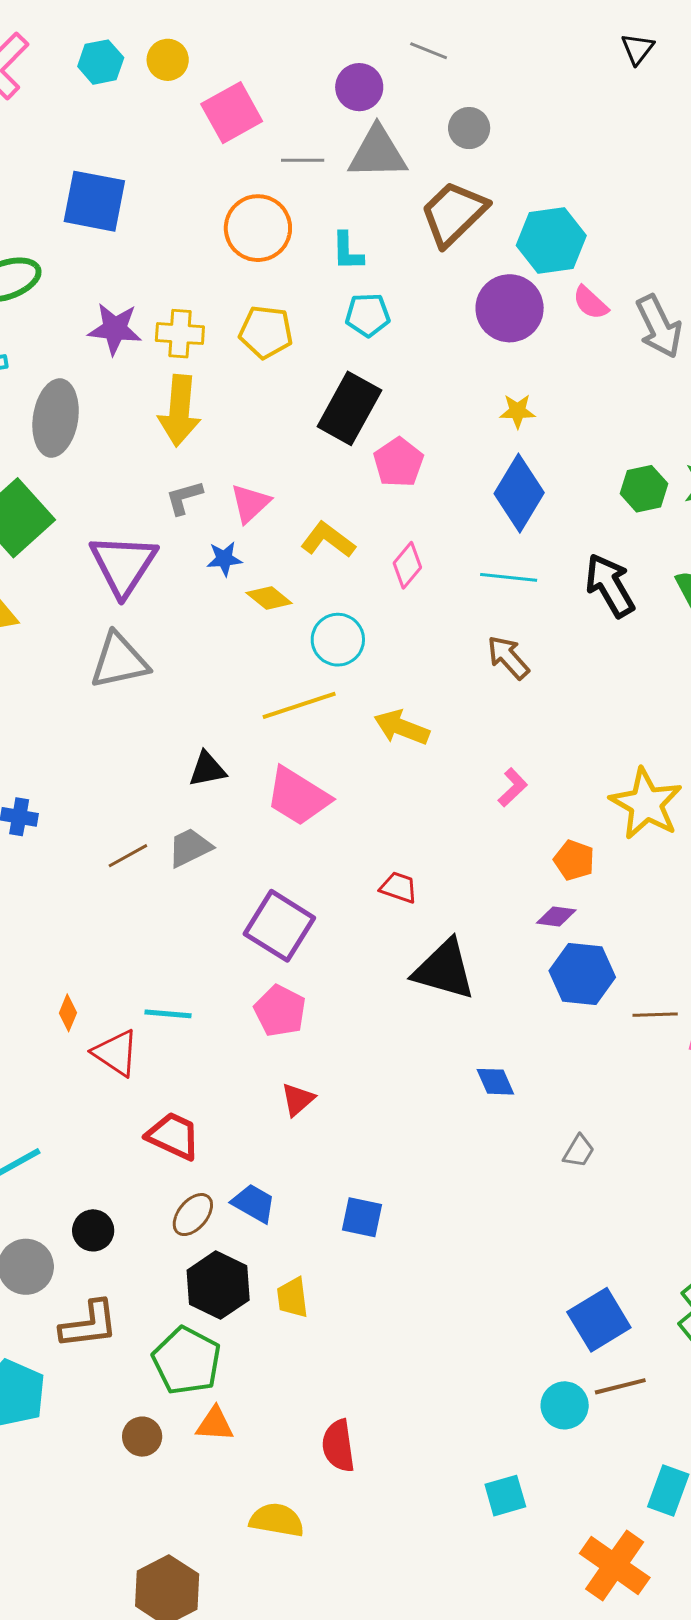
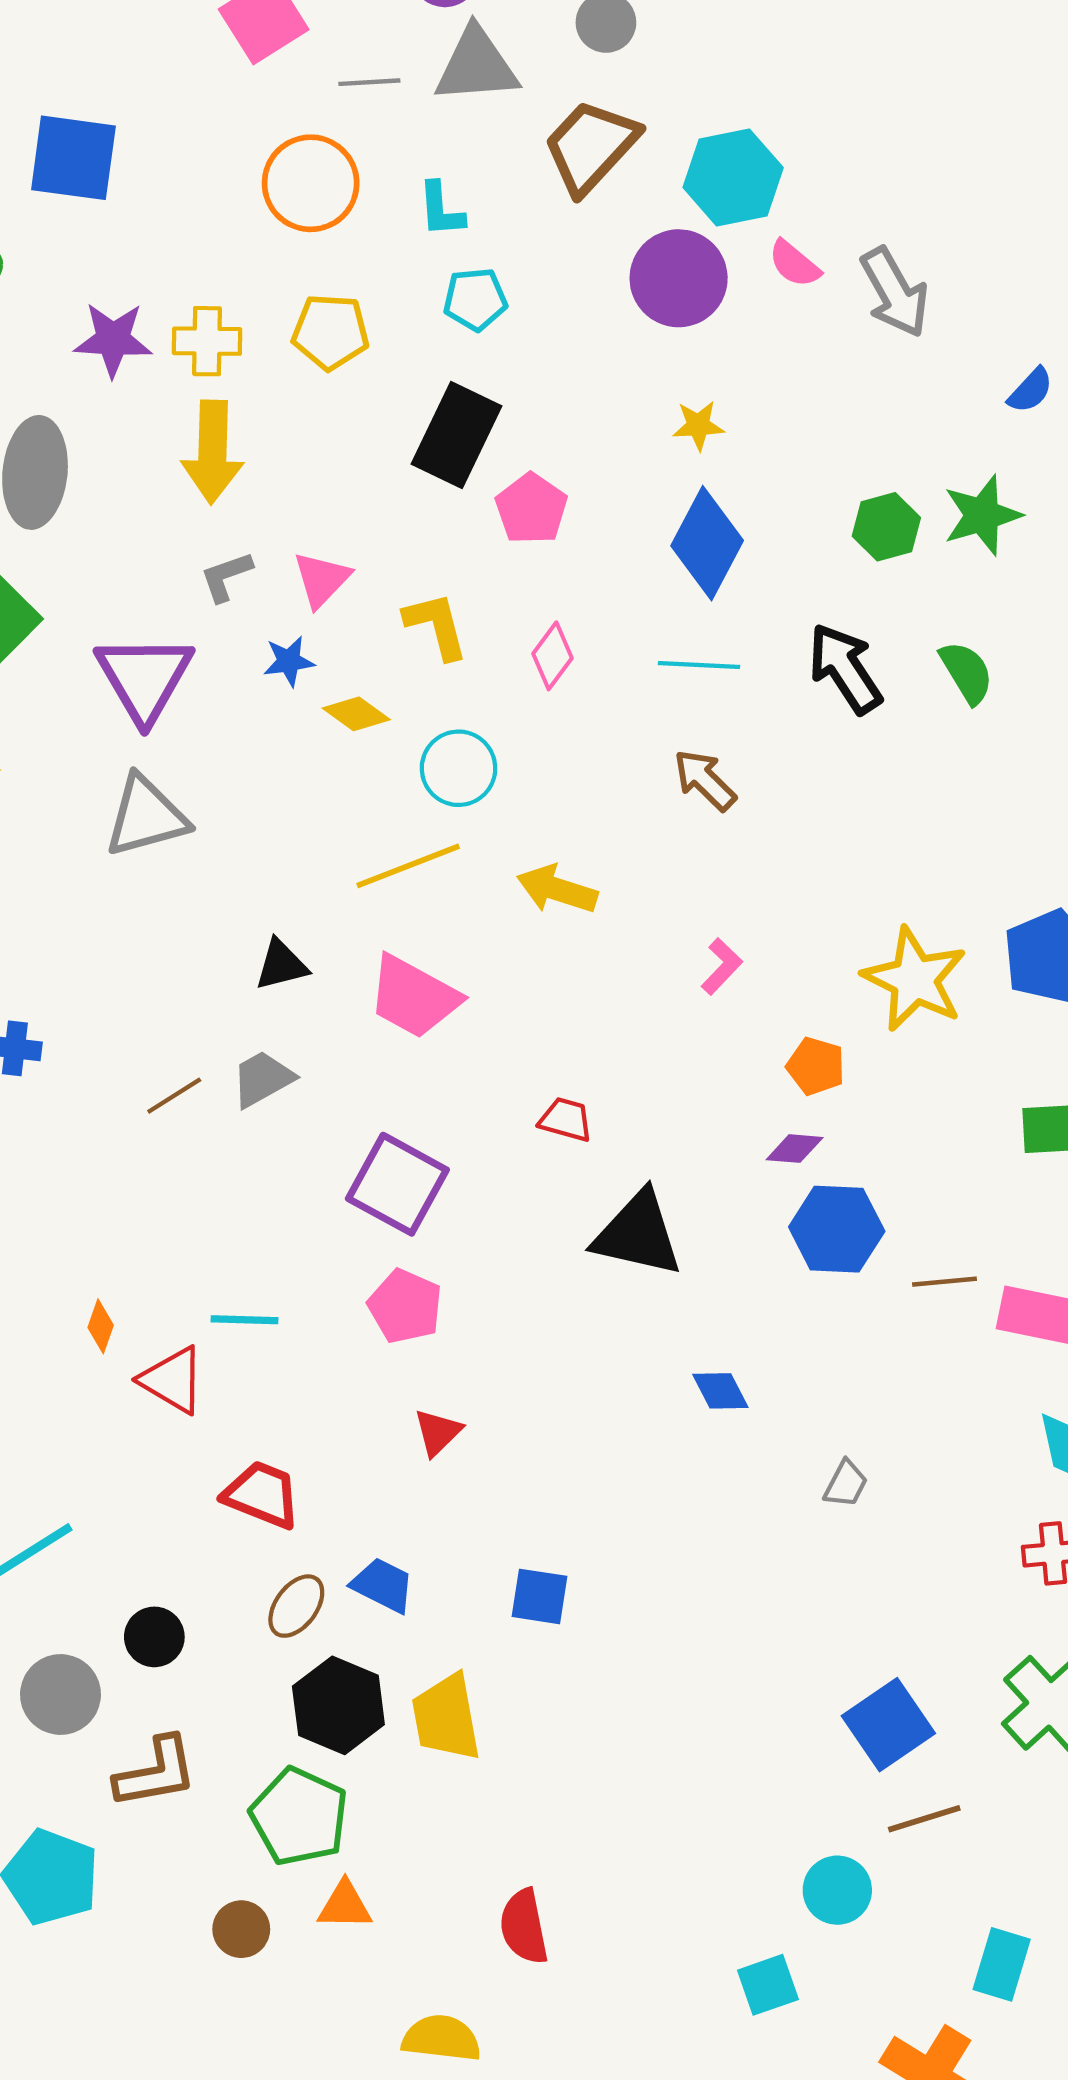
yellow L-shape: (328, 540) -> (436, 626), turned 42
yellow trapezoid: (292, 1298) -> (446, 1717), size x1.5
cyan circle: (565, 1405) -> (837, 1890), moved

